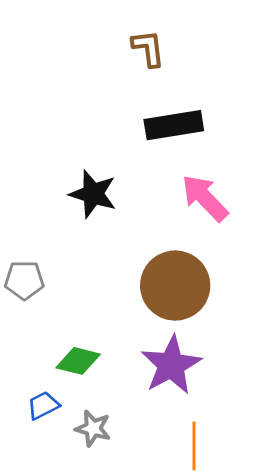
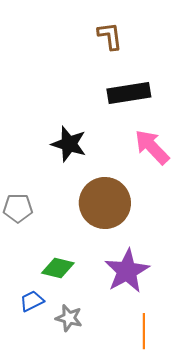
brown circle: (175, 286) -> (105, 203), moved

